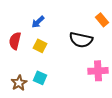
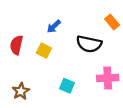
blue arrow: (38, 22) -> (54, 26), moved
cyan square: (40, 78) -> (67, 86), moved

